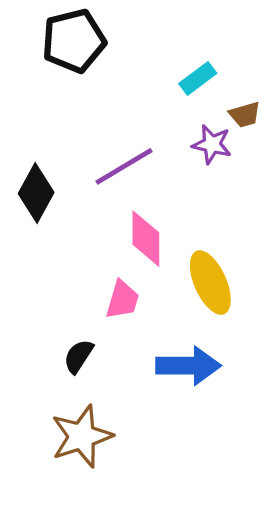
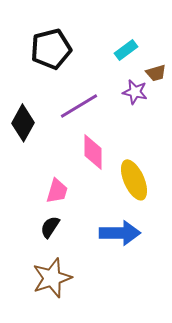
black pentagon: (74, 41) -> (51, 49), moved
pink trapezoid: (122, 300) -> (57, 191), moved

